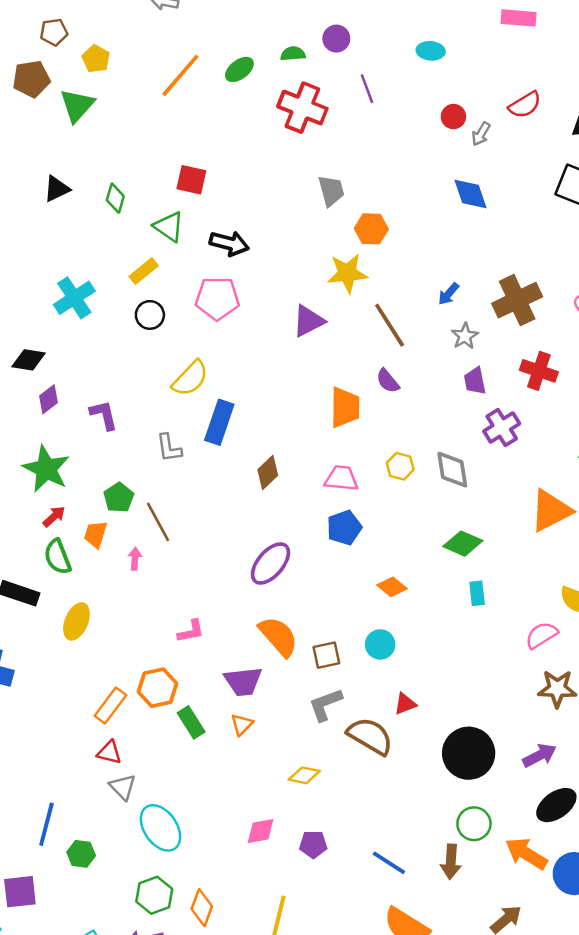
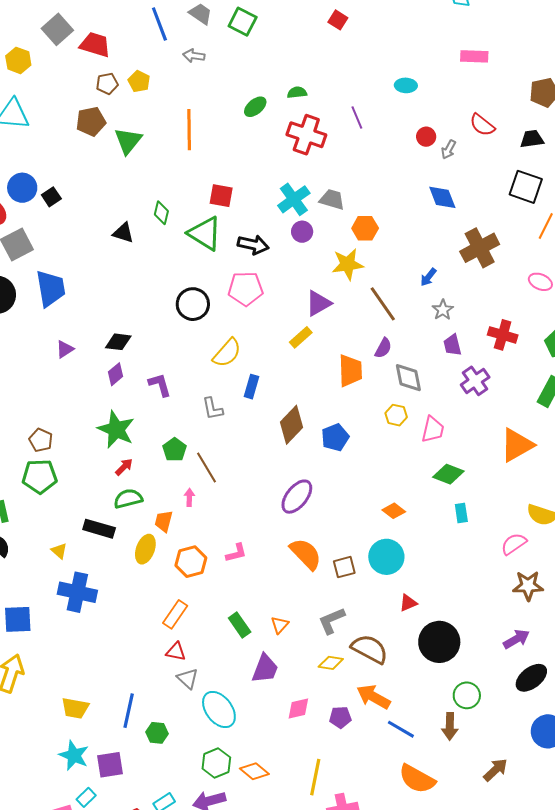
purple circle: (336, 39) -> (302, 232), moved
yellow pentagon: (96, 59) -> (139, 81), moved
orange line: (180, 75) -> (189, 130), moved, turned -39
red semicircle: (525, 105) -> (482, 125), turned 72
black triangle: (57, 189) -> (123, 233), moved, turned 45
gray trapezoid: (331, 191) -> (332, 199), turned -56
green triangle: (169, 227) -> (205, 234), size x1.4
yellow rectangle: (144, 271) -> (301, 337), moved
cyan cross: (74, 298) -> (294, 199), moved
brown cross: (517, 300) -> (480, 248), moved
black circle: (150, 315) -> (193, 304), size x1.4
black diamond: (29, 360) -> (118, 342), moved
purple semicircle: (388, 381) -> (383, 348), turned -110
blue rectangle: (219, 422) -> (251, 387), size x0.7
gray diamond: (452, 470) -> (408, 378), moved
brown diamond: (268, 473) -> (292, 425), size x1.4
pink trapezoid: (341, 478) -> (433, 429), moved, turned 100
blue pentagon: (344, 528) -> (335, 437), moved
orange trapezoid: (96, 534) -> (164, 521), moved
green semicircle: (58, 557) -> (128, 499), turned 100
cyan circle: (380, 644) -> (386, 557), size x1.5
purple trapezoid: (243, 681) -> (265, 669), moved, turned -60
orange hexagon: (157, 688) -> (191, 562), moved
gray L-shape: (325, 705) -> (332, 621), moved
brown semicircle: (370, 736) -> (370, 649), moved
black circle: (469, 753) -> (439, 642), moved
orange arrow: (526, 854) -> (373, 697), moved
orange diamond: (202, 908) -> (254, 771), turned -68

